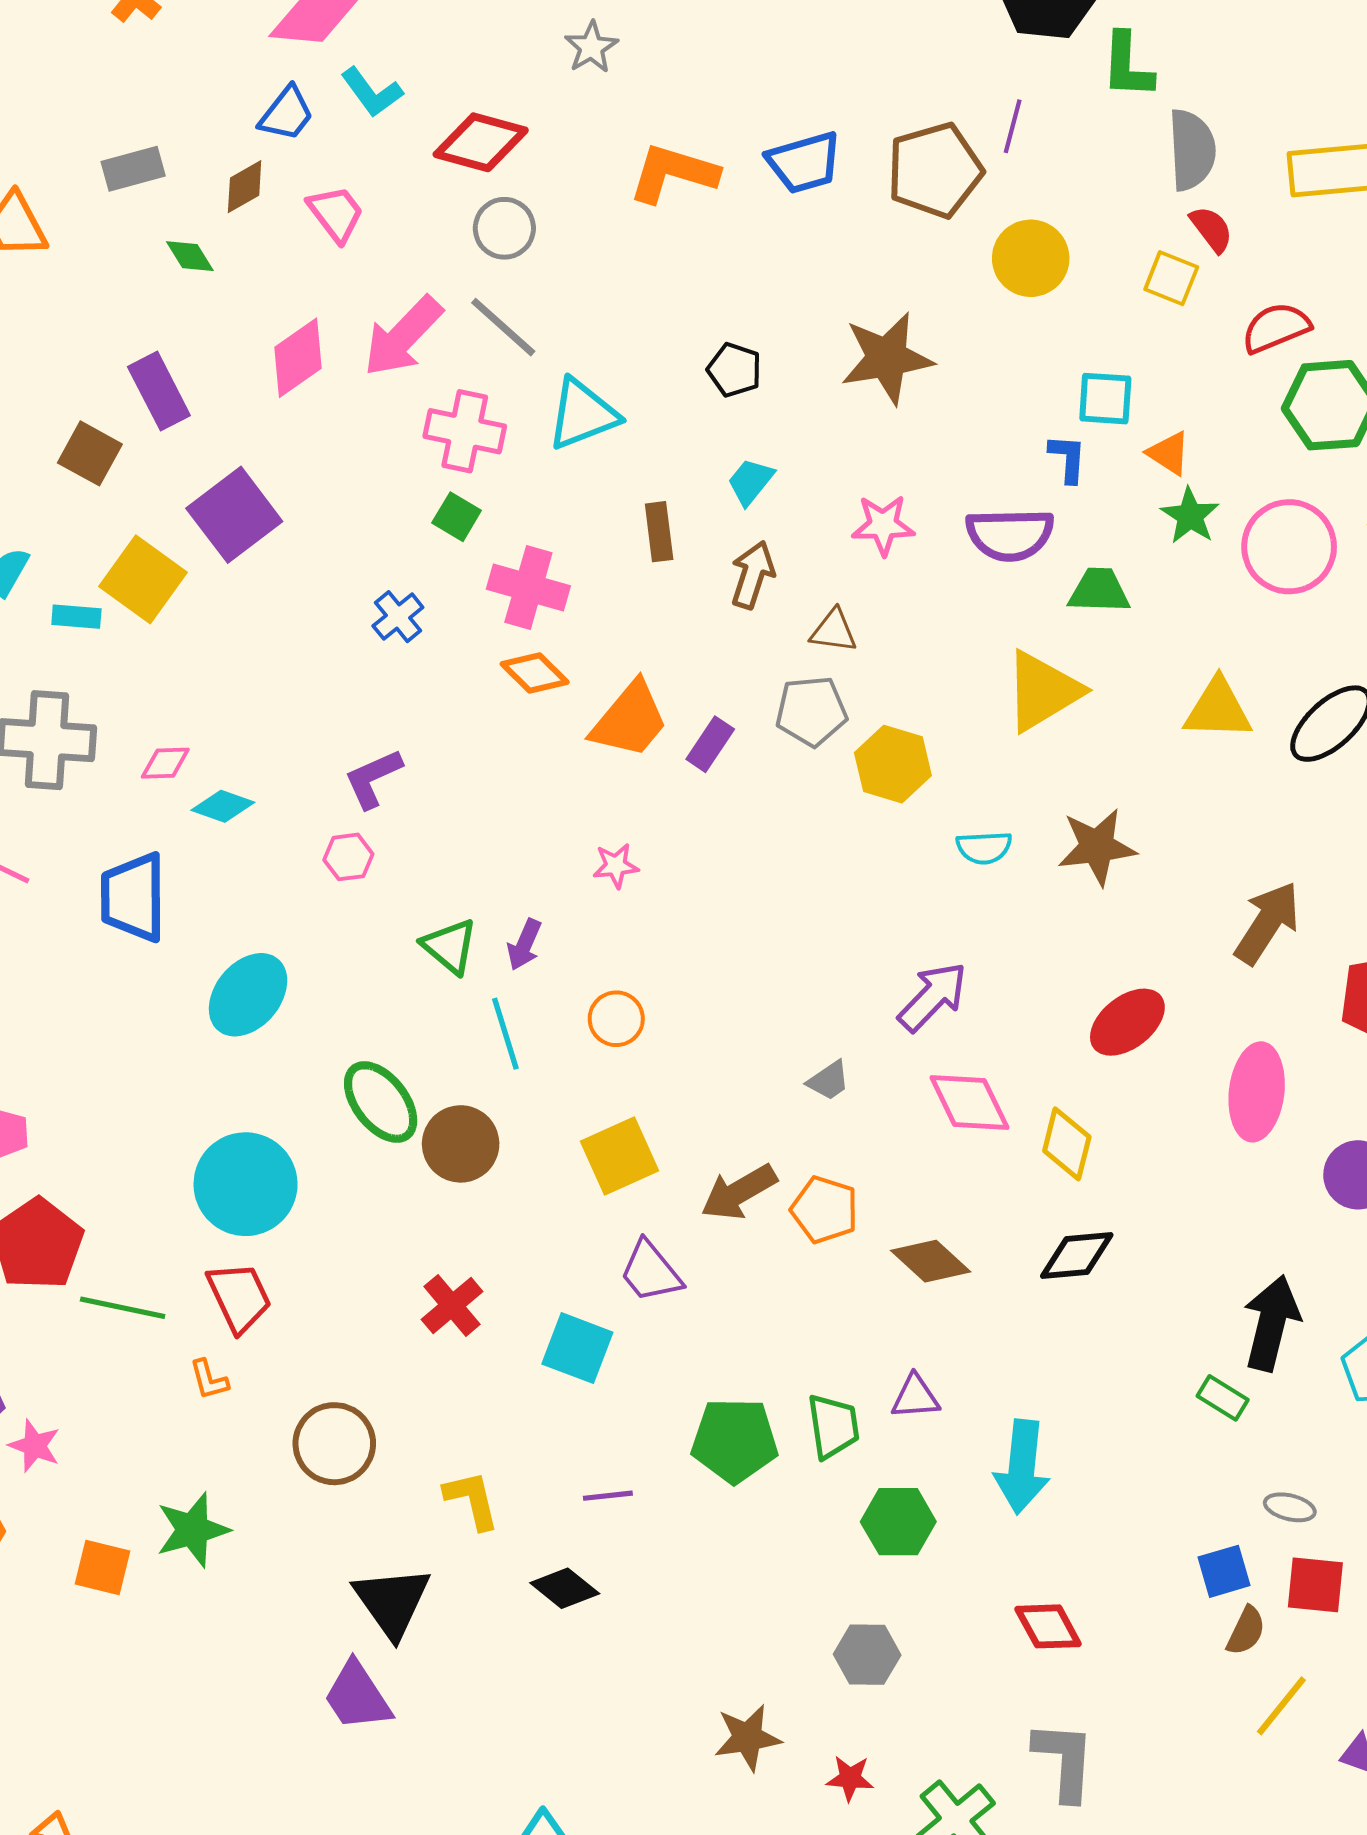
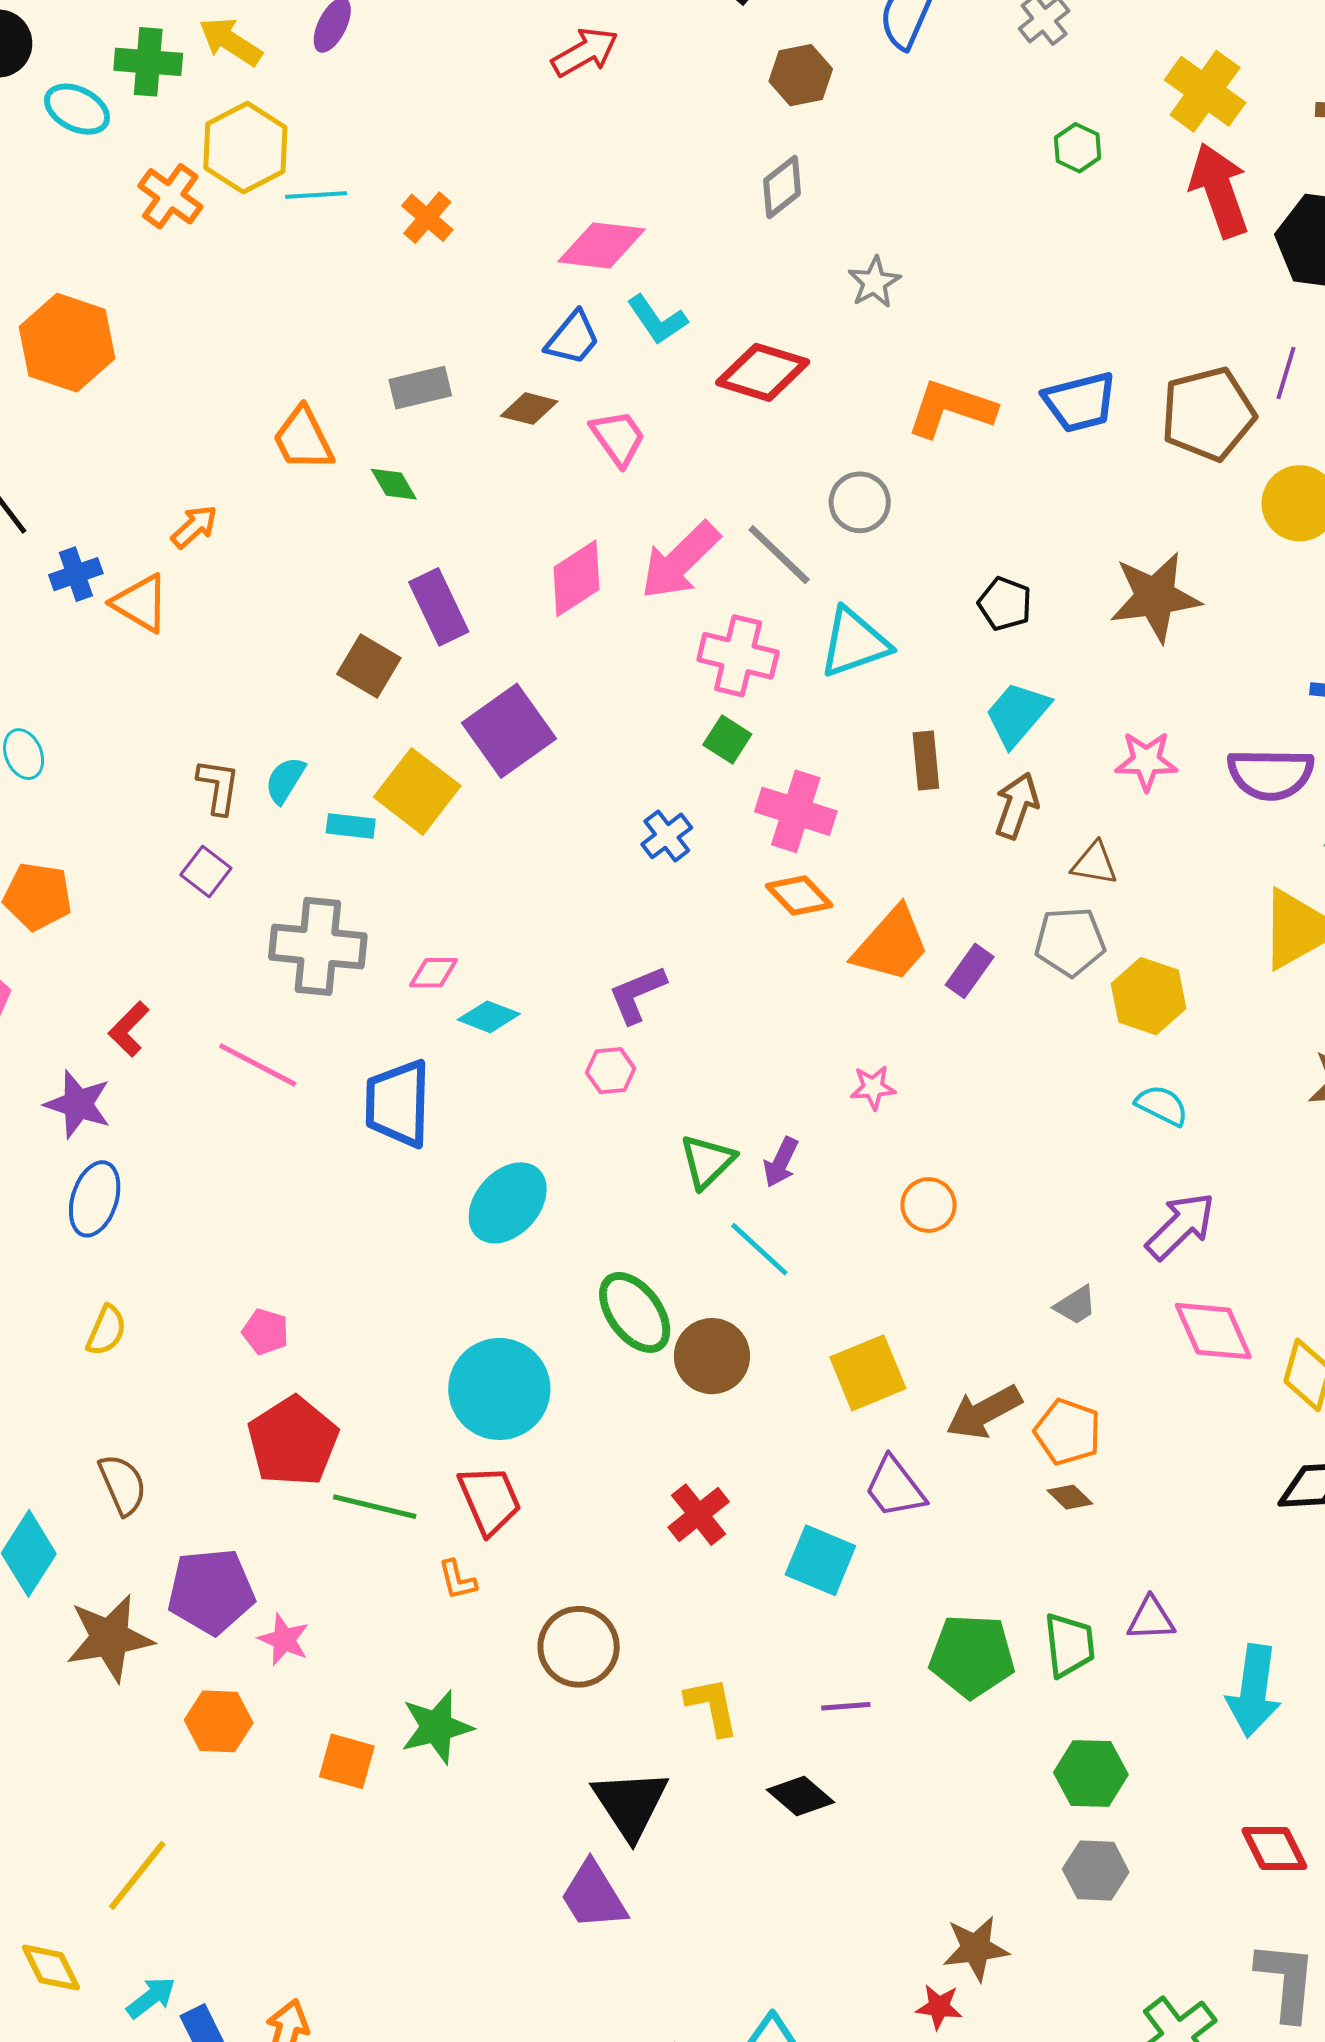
brown diamond: (245, 187) -> (529, 409), turned 42
gray circle: (504, 228) -> (860, 502), moved
green diamond: (190, 256) -> (394, 484), moved
cyan trapezoid: (750, 482) -> (1017, 714), size x1.4
cyan semicircle: (984, 848) -> (1162, 1105), moved, turned -152
green triangle: (450, 946) -> (707, 1161), turned 34
orange circle: (616, 1019) -> (928, 1205), moved
cyan line: (505, 1034) -> (759, 1249), turned -32
brown diamond: (931, 1261) -> (1070, 1497), moved, size x0.6
green hexagon: (898, 1522) -> (1091, 1773), moved
red star: (850, 1778) -> (939, 2007), moved

